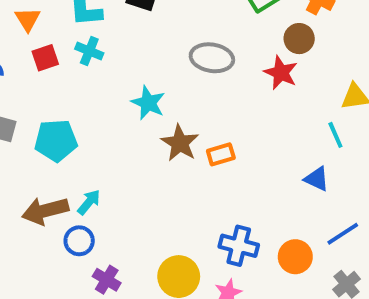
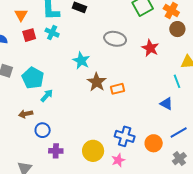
brown circle: (299, 39) -> (177, 29), moved
cyan pentagon: (56, 140) -> (33, 78), turned 30
cyan arrow: (89, 202) -> (47, 96), moved
brown arrow: (45, 211) -> (26, 114), size x0.6
purple cross: (107, 280) -> (56, 151), turned -32

